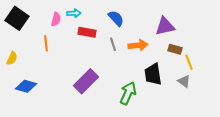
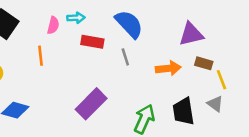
blue semicircle: (116, 18) -> (129, 24), size x1.4
orange arrow: (138, 45) -> (168, 68), moved
black trapezoid: (153, 74) -> (184, 111), moved

